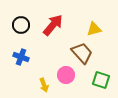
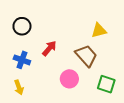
red arrow: (53, 25) -> (49, 48), moved, size x0.7
yellow arrow: (44, 85) -> (19, 87), moved

